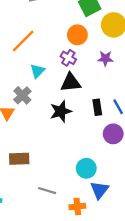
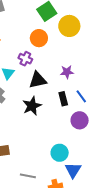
purple cross: (68, 58) -> (25, 59), moved
purple star: (105, 59) -> (67, 72), moved

